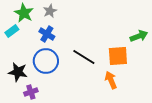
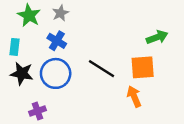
cyan rectangle: (12, 31) -> (15, 47), moved, turned -48
green arrow: (139, 36) -> (157, 37), moved
black star: (18, 72) -> (22, 73), moved

